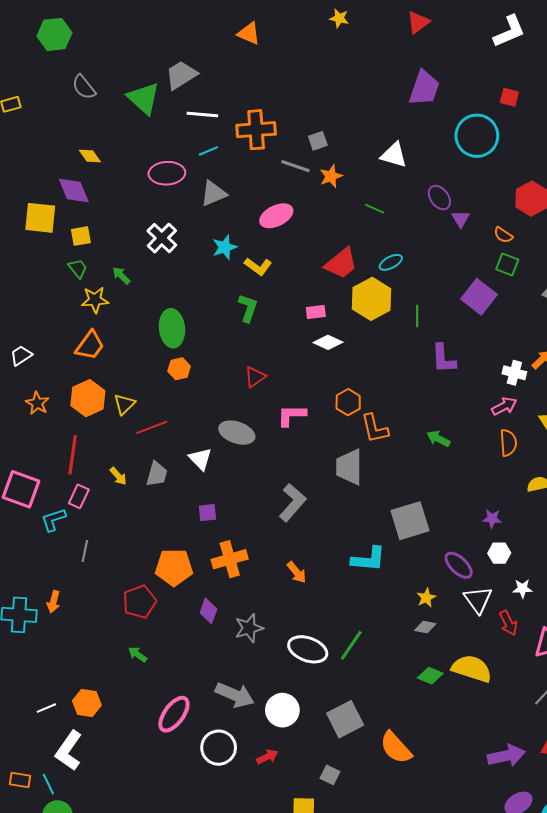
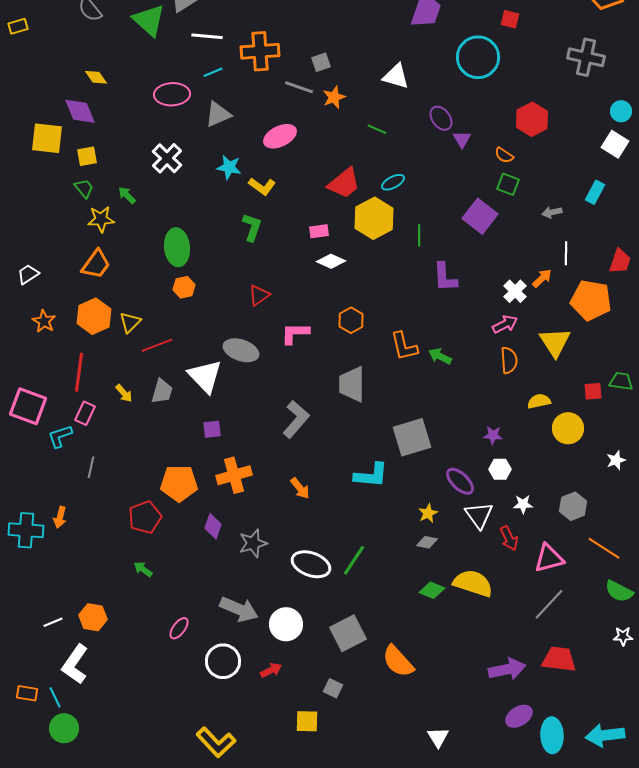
cyan star: (225, 247) -> (229, 167), turned 30
white cross: (514, 373) -> (515, 291), turned 30
orange L-shape: (375, 429) -> (404, 346), moved
white triangle: (200, 459) -> (205, 376), size x1.5
pink ellipse: (174, 714) -> (179, 628), size x0.6

